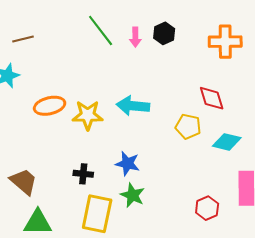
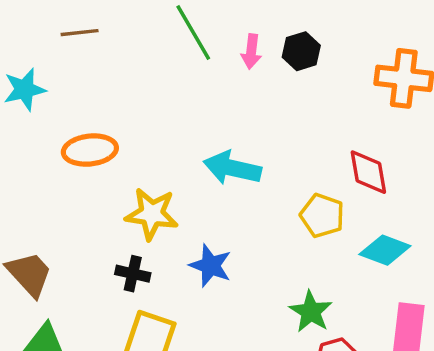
brown line: (23, 39) -> (80, 33), moved
yellow star: (88, 115) -> (152, 214), moved
green star: (133, 195) -> (311, 312), moved

